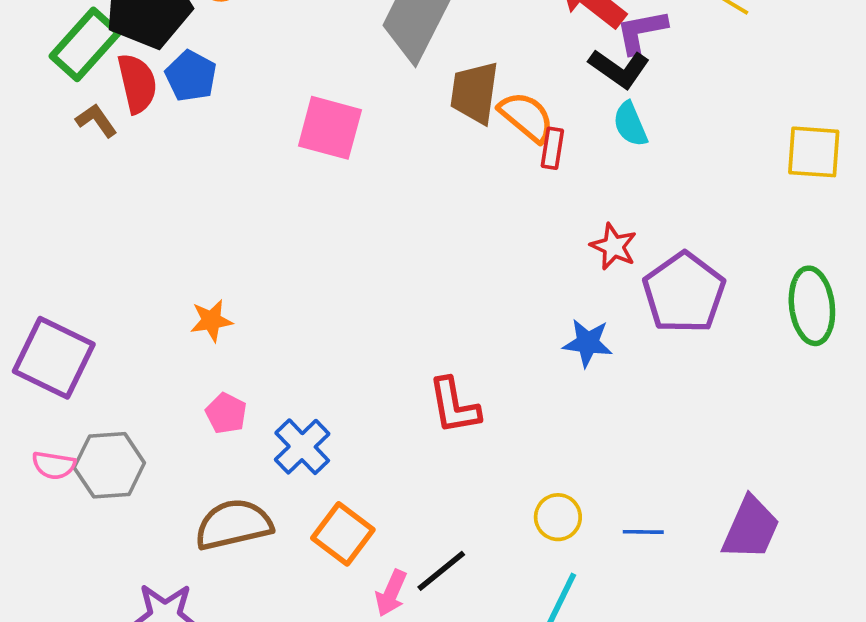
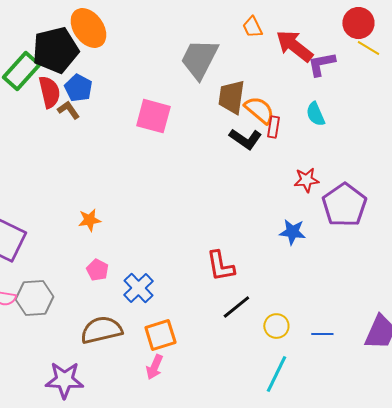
black L-shape: (619, 69) -> (245, 139), moved
brown L-shape: (96, 120) -> (68, 110), moved
red star: (614, 246) -> (306, 180), turned -30
orange square: (343, 534) -> (160, 335), turned 36
black line: (441, 571) -> (236, 307), moved
pink arrow: (391, 593) -> (154, 367), moved

